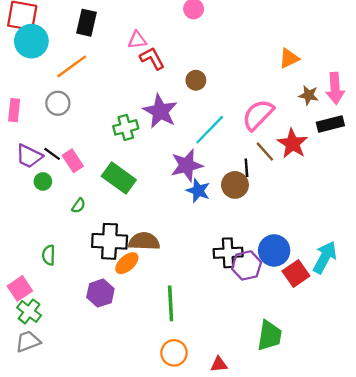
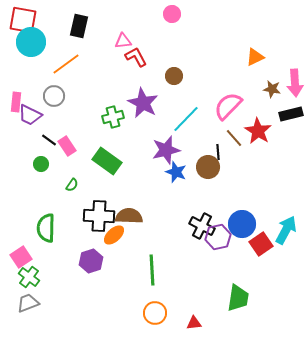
purple trapezoid: (29, 156) -> (30, 115), moved
black cross: (228, 253) -> (202, 226), turned 30
green semicircle: (49, 255) -> (46, 228), size x1.6

